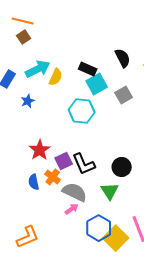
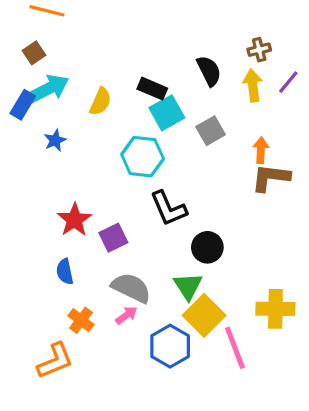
brown square: (24, 37) -> (34, 53), moved
cyan arrow: (38, 69) -> (49, 89), moved
black L-shape: (84, 164) -> (168, 208), moved
orange cross: (53, 177) -> (81, 320), moved
yellow square: (116, 238) -> (204, 315), moved

